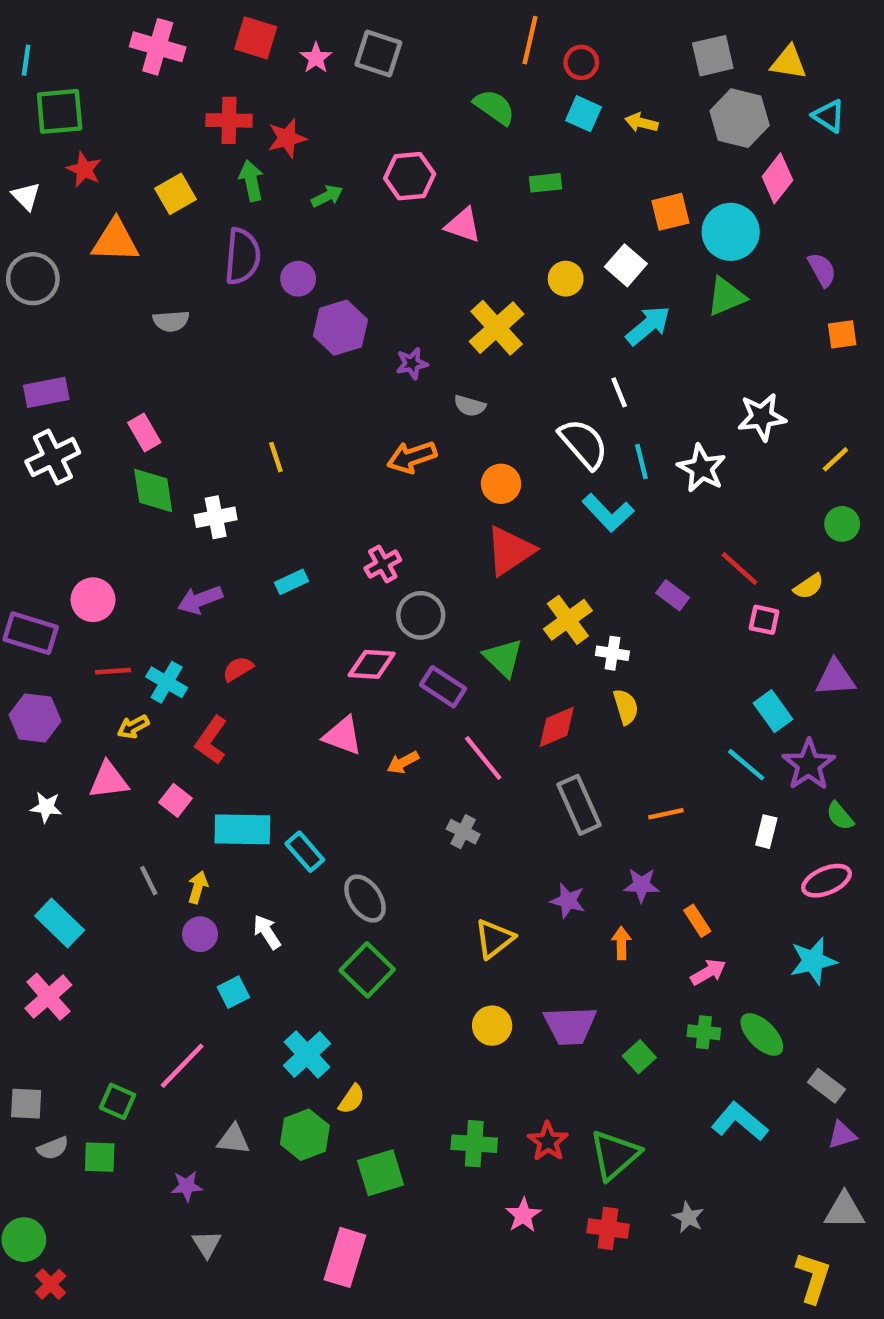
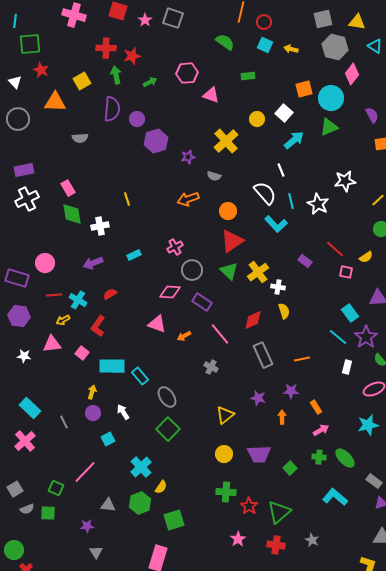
green triangle: (503, 658) -> (229, 271), moved
gray line: (149, 881) -> (64, 422), moved
gray square: (26, 1104) -> (15, 489), turned -35
green cross: (474, 1144) -> (226, 492), moved

